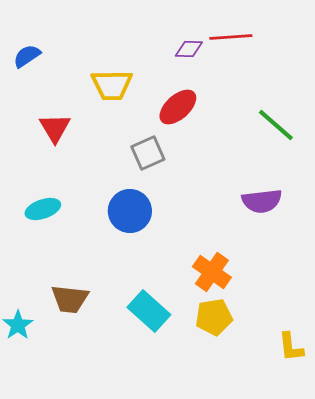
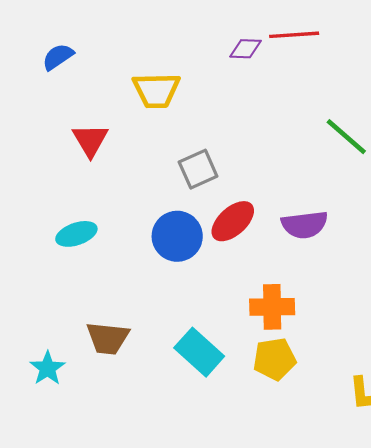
red ellipse: (178, 107) -> (233, 221), moved
purple semicircle: (262, 201) -> (305, 225), moved
orange cross: (212, 272) -> (272, 307), turned -36

